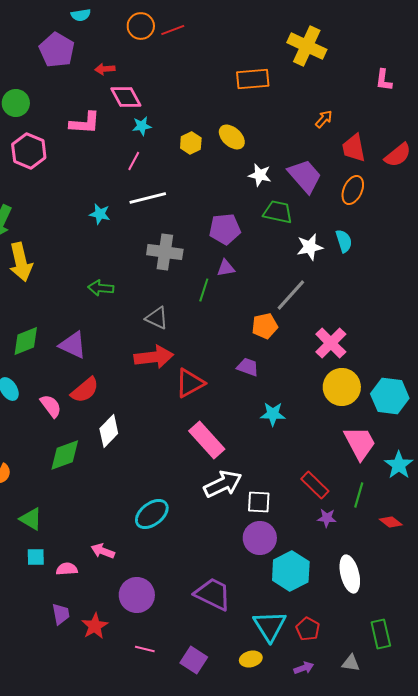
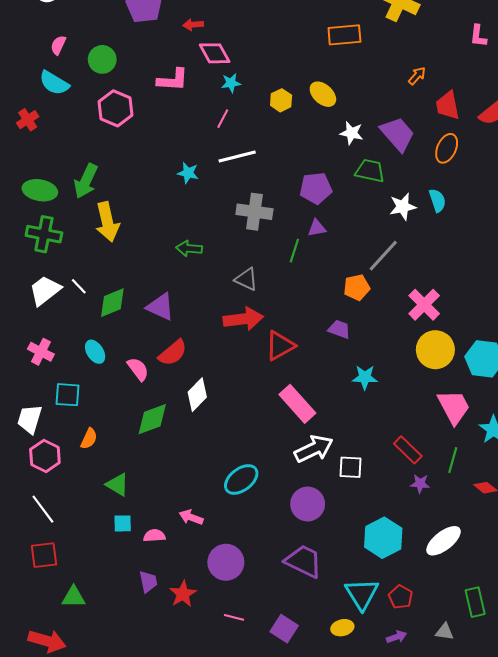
purple circle: (260, 538) -> (308, 504), moved
white ellipse: (350, 574) -> (444, 541), turned 66

